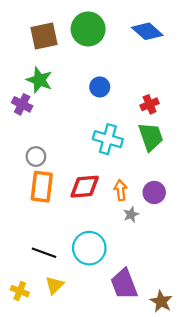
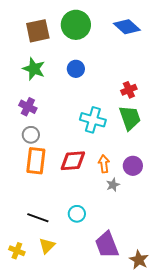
blue circle: (100, 87) -> (76, 69), moved
purple cross: (22, 104) -> (28, 107), moved
cyan circle: (89, 248) -> (77, 214), size x0.6

